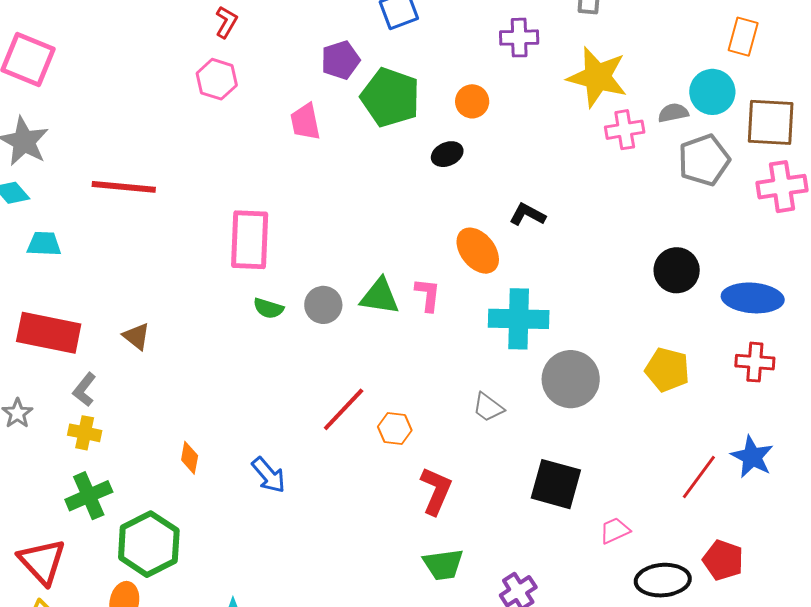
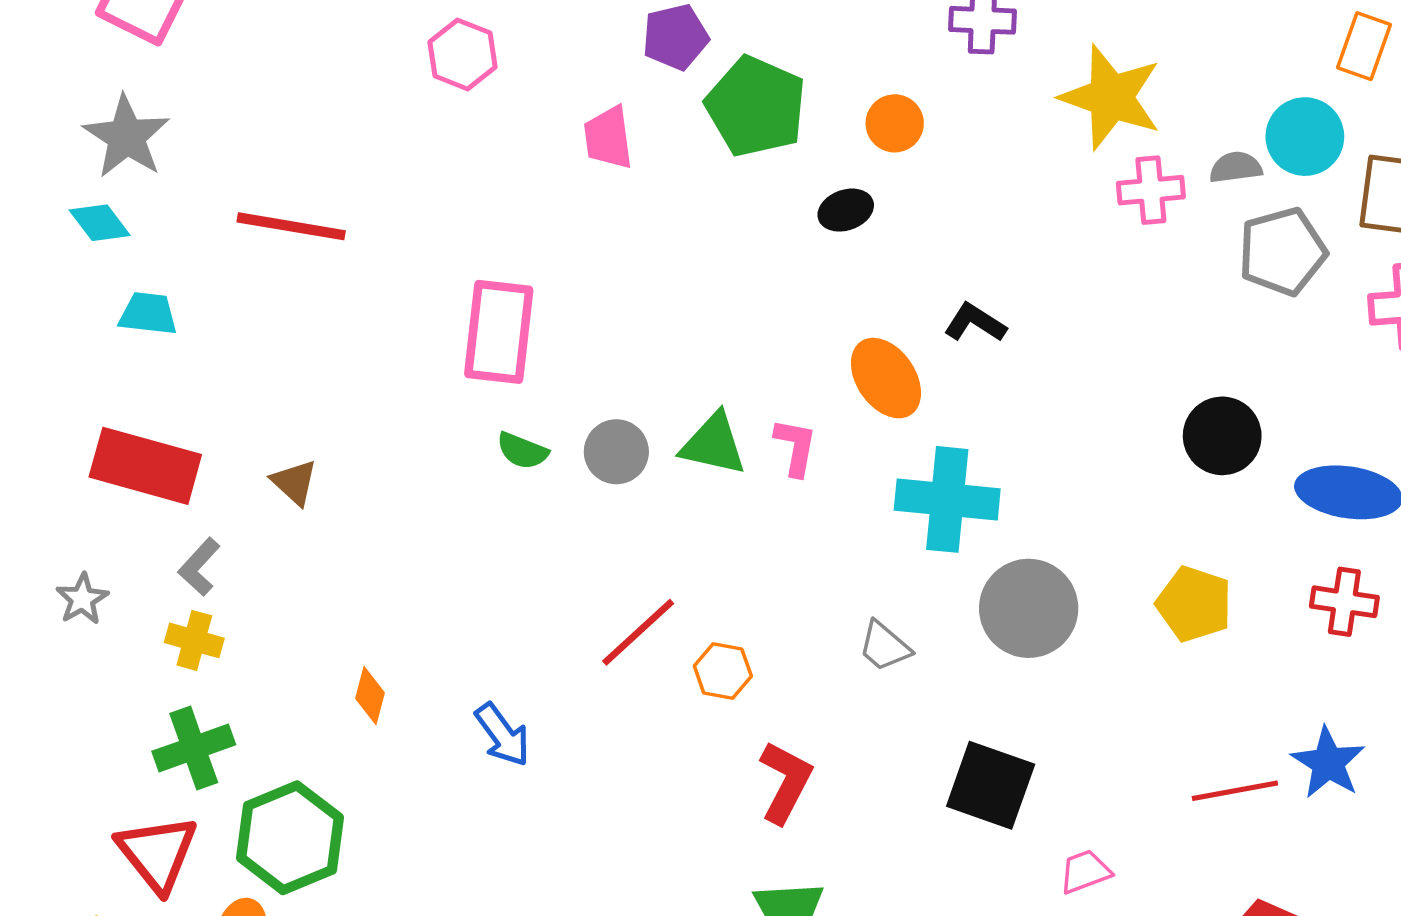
red line: (699, 477) -> (1235, 791), turned 39
red triangle: (42, 562) -> (157, 853), moved

